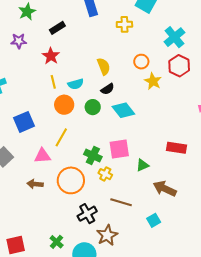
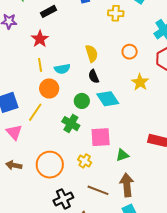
yellow star: (153, 81) -> (140, 82), moved
black semicircle: (108, 89) -> (94, 76), turned 96
green circle: (93, 107) -> (82, 101), moved
yellow line: (61, 137) -> (35, 112), moved
green cross: (93, 155) -> (71, 124), moved
pink triangle: (42, 156) -> (14, 132), moved, turned 48
brown arrow: (165, 189) -> (127, 185), moved, turned 55

